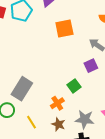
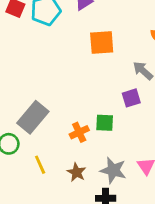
green square: (74, 86) -> (105, 123), turned 32
orange cross: (57, 103) -> (79, 132), moved

